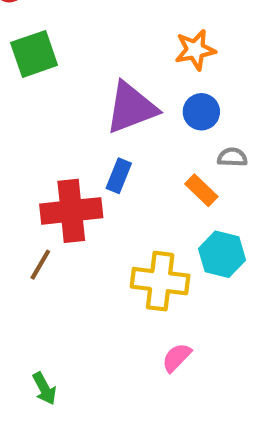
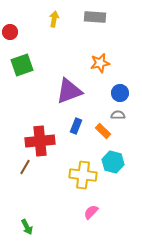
blue circle: (201, 112) -> (120, 93), moved
blue rectangle: (119, 176) -> (76, 126), moved

